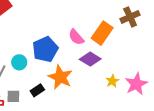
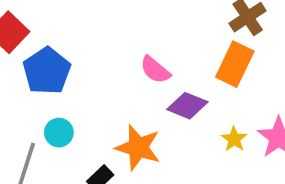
orange rectangle: (102, 33) -> (235, 64), moved
blue pentagon: (45, 49) -> (47, 71), moved

